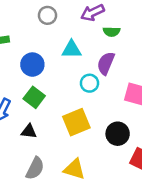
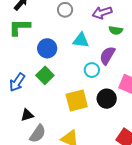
black triangle: (29, 131) -> (27, 115), moved, turned -32
black circle: (118, 134) -> (107, 99), moved

